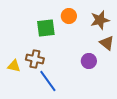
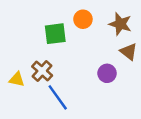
brown star: (100, 20) -> (120, 24), turned 30
brown cross: (35, 59) -> (42, 71), turned 30

